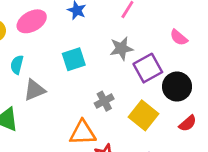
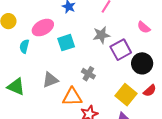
pink ellipse: (32, 21) -> (43, 28), moved
gray triangle: (34, 90) -> (50, 80), moved
gray cross: (104, 101) -> (88, 74), turned -32
yellow square: (143, 115) -> (126, 95), moved

